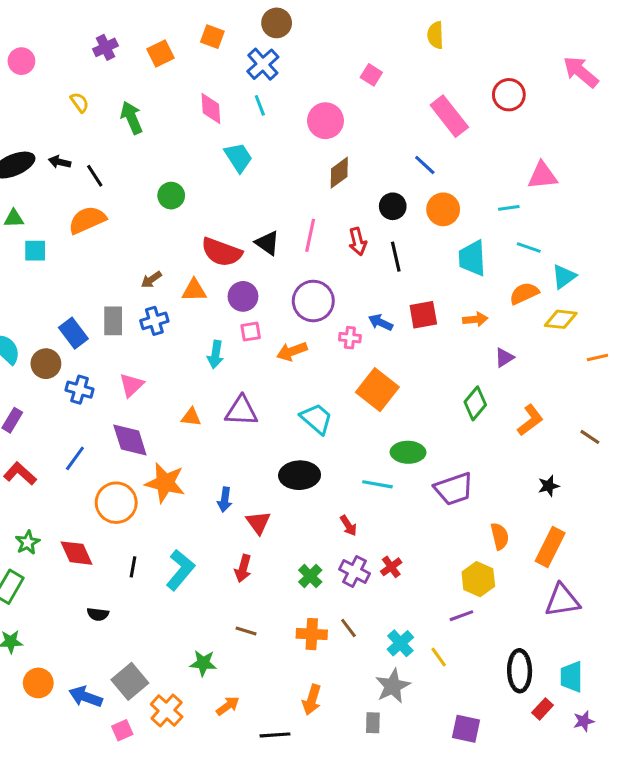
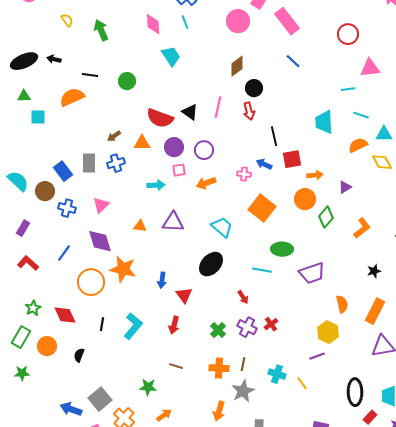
red circle: (509, 95) -> (348, 34), moved
pink rectangle: (449, 116) -> (287, 21), moved
pink circle: (326, 121) -> (238, 21), moved
black line: (95, 176) -> (90, 75), moved, turned -49
black circle: (393, 206) -> (254, 88), moved
orange circle: (443, 209) -> (305, 199), moved
black line: (396, 257) -> (274, 136), moved
cyan triangle: (564, 277) -> (384, 134), turned 36
purple circle: (313, 301) -> (204, 150), moved, size x0.7
orange arrow: (475, 319) -> (315, 175), moved
yellow diamond: (561, 319) -> (382, 162), turned 55
cyan arrow: (215, 354) -> (156, 185), turned -102
black ellipse: (300, 475) -> (211, 264), turned -45
black semicircle: (98, 614) -> (79, 355), turned 104
brown line: (348, 628) -> (243, 364), turned 48
cyan cross: (400, 643) -> (277, 374), turned -30
orange circle: (38, 683) -> (47, 346), moved
gray star: (393, 686) -> (243, 391), moved

